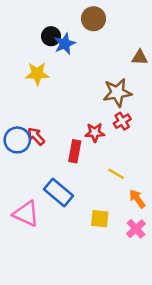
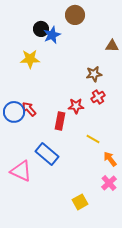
brown star: (117, 92) -> (94, 74), size x0.7
yellow square: (100, 219) -> (80, 202), moved, turned -35

